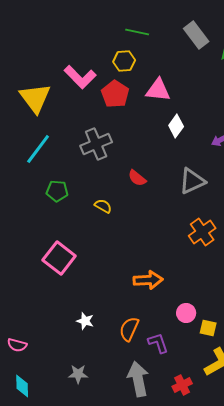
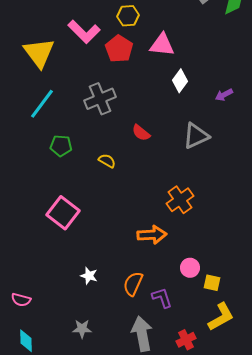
orange cross: (202, 232) -> (180, 200), moved

